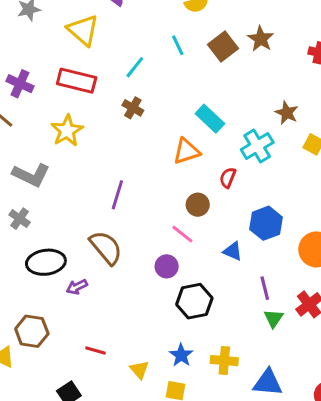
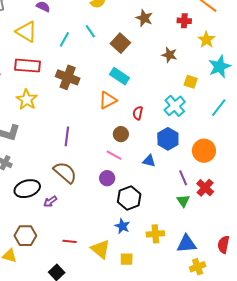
brown square: (223, 46) -> (120, 43), moved
cyan line: (135, 67) -> (64, 39), moved
brown cross: (133, 108) -> (68, 77), size x1.6
brown star: (287, 113) -> (169, 55), moved
cyan cross: (257, 146) -> (175, 106), moved
purple line: (265, 288) -> (183, 178), moved
blue star: (181, 355) -> (122, 226), moved
yellow triangle: (139, 370) -> (100, 249), size x1.5

